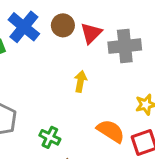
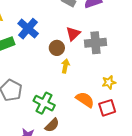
brown circle: (63, 25) -> (57, 48), moved
green cross: (50, 137) -> (44, 103), size x1.5

